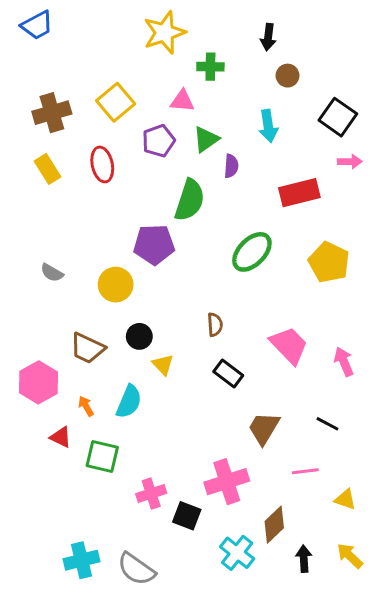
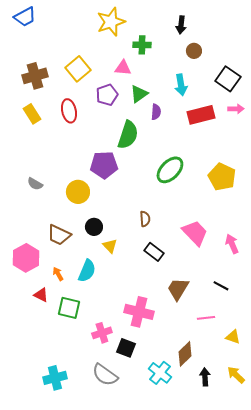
red rectangle: (299, 193) -> (201, 115), moved
pink cross: (227, 482) -> (139, 312), moved, turned 32
gray semicircle: (136, 569) -> (105, 375), moved

